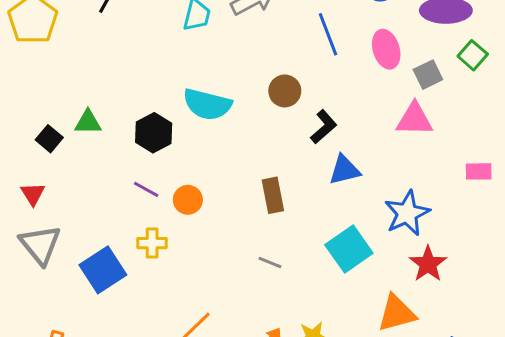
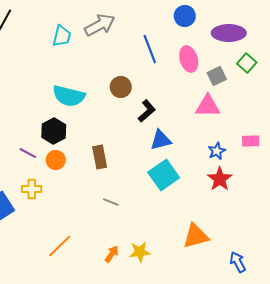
black hexagon: (154, 133) -> (54, 131), moved
brown rectangle: (273, 195) -> (100, 157), moved
blue star: (407, 213) -> (217, 151), moved, size x0.6
cyan square: (349, 249) -> (164, 175), moved
red star: (428, 264) -> (220, 179), moved

